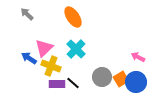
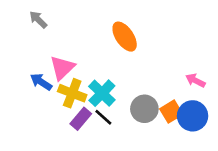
orange ellipse: (73, 17) -> (125, 37), moved
cyan cross: (76, 49) -> (102, 93), moved
purple rectangle: (57, 84) -> (81, 119), turned -49

